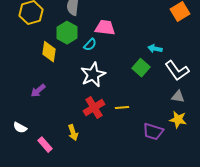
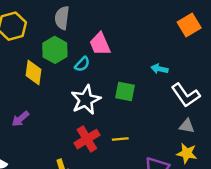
pink trapezoid: (105, 28) -> (100, 44), turned -120
green square: (141, 68) -> (125, 91), moved, turned -30

